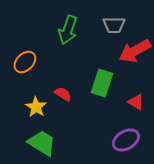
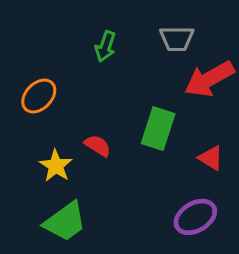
green arrow: (68, 30) -> (105, 46), size x0.7
green trapezoid: (42, 143) -> (65, 222), turned 112

